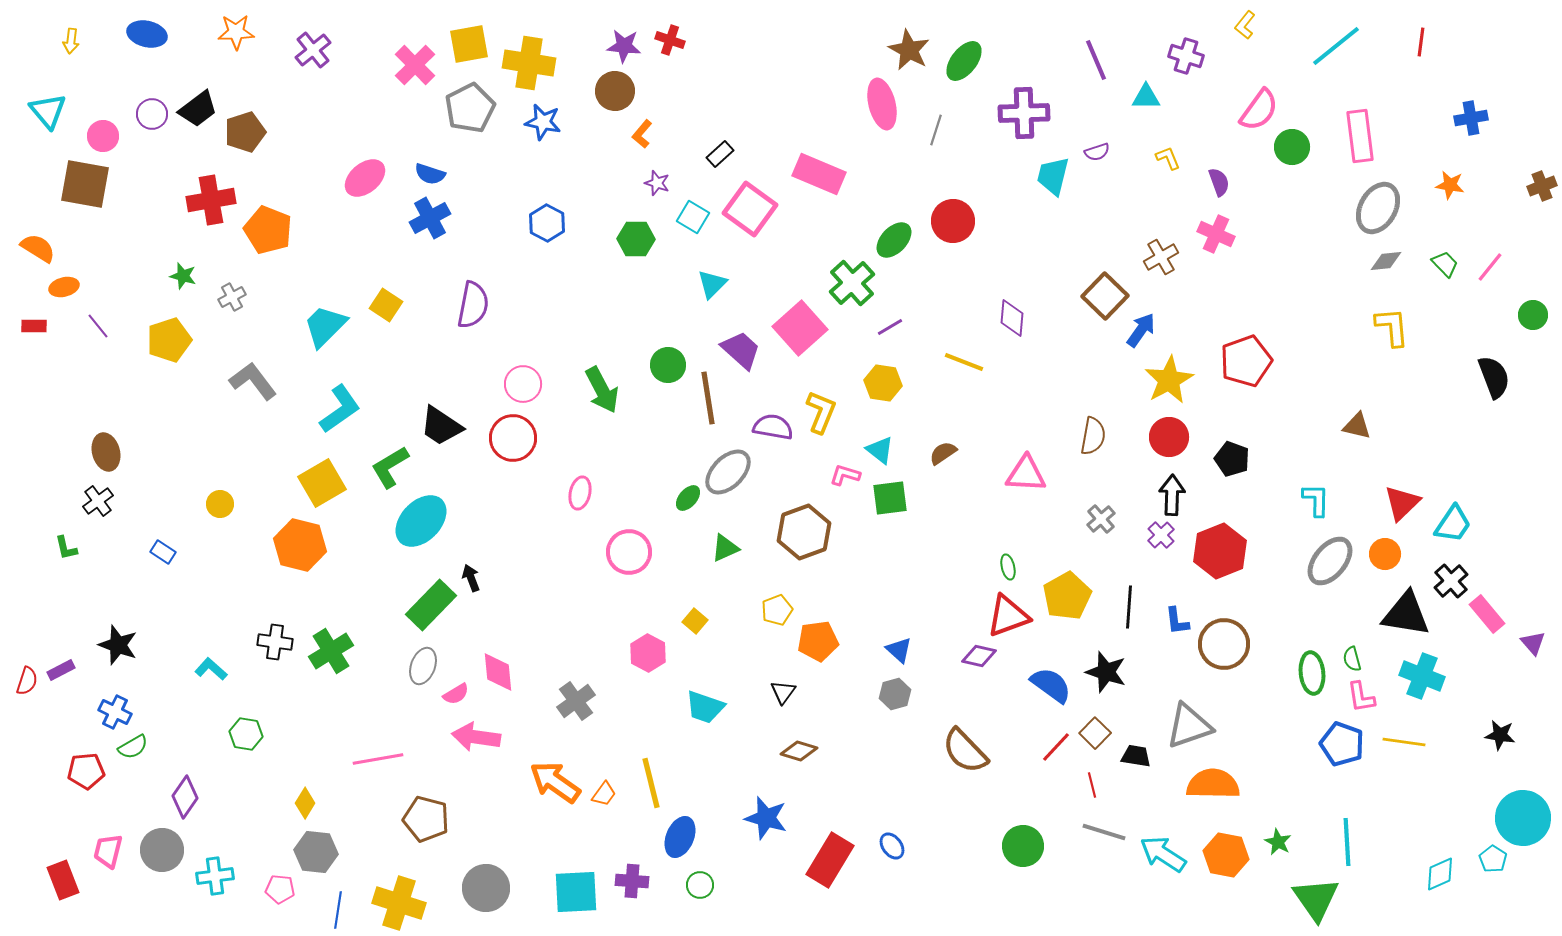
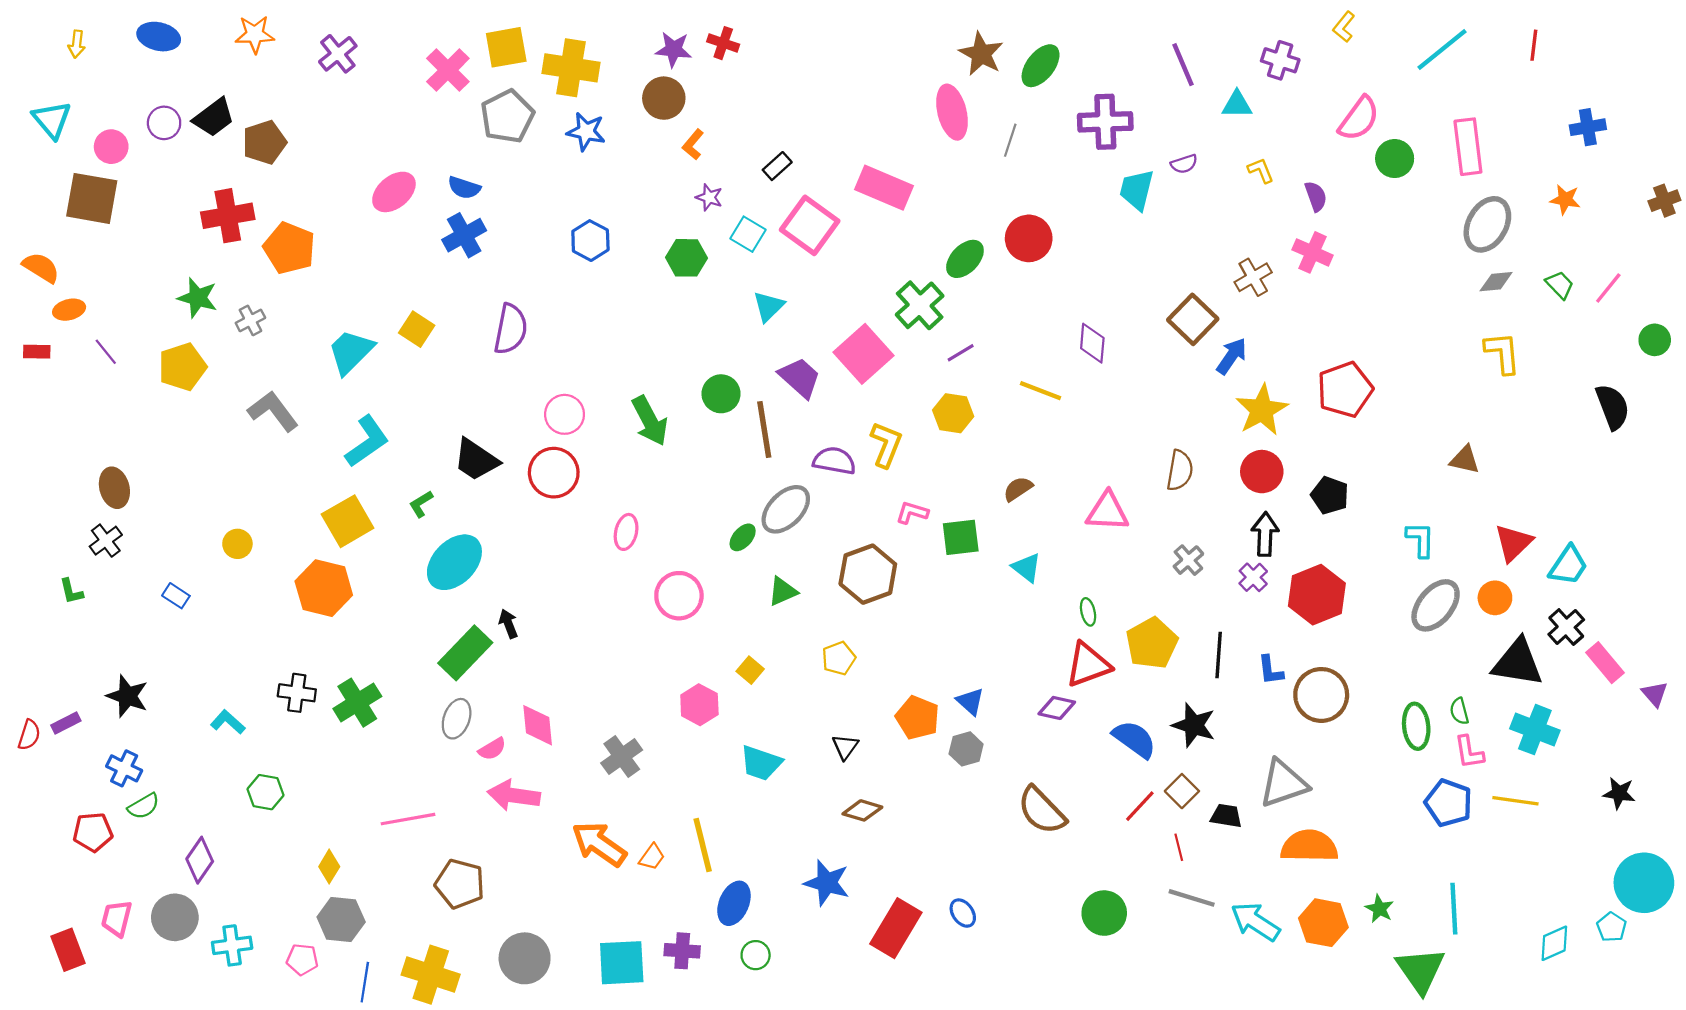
green star: (183, 276) -> (198, 298), size x1.4
cyan triangle: (880, 450) -> (1026, 568), moved
green L-shape: (390, 467) -> (421, 504), size x0.6
orange pentagon: (818, 641) -> (917, 718), moved, turned 30

